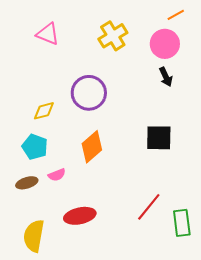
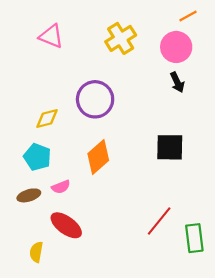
red ellipse: (80, 216) -> (66, 225), moved, turned 48
yellow semicircle: (34, 236) -> (36, 252), size x0.6

